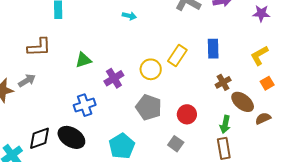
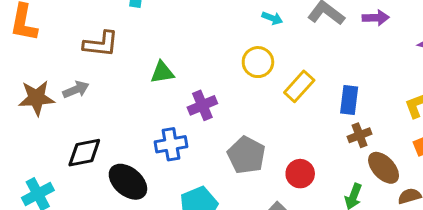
cyan arrow: (129, 16) -> (272, 18), moved
blue rectangle: (213, 49) -> (349, 100), moved
yellow circle: (151, 69) -> (258, 62), moved
blue cross: (85, 105) -> (171, 144), moved
black diamond: (39, 138) -> (84, 153), moved

